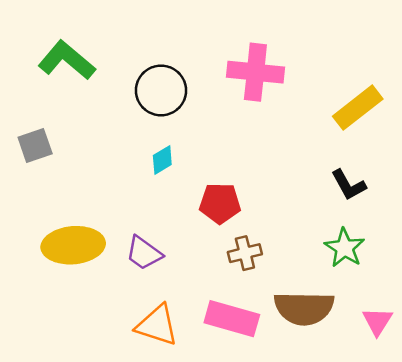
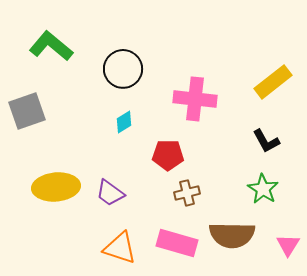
pink cross: (255, 72) -> (195, 99), moved
gray square: (35, 146) -> (27, 111), size x1.4

